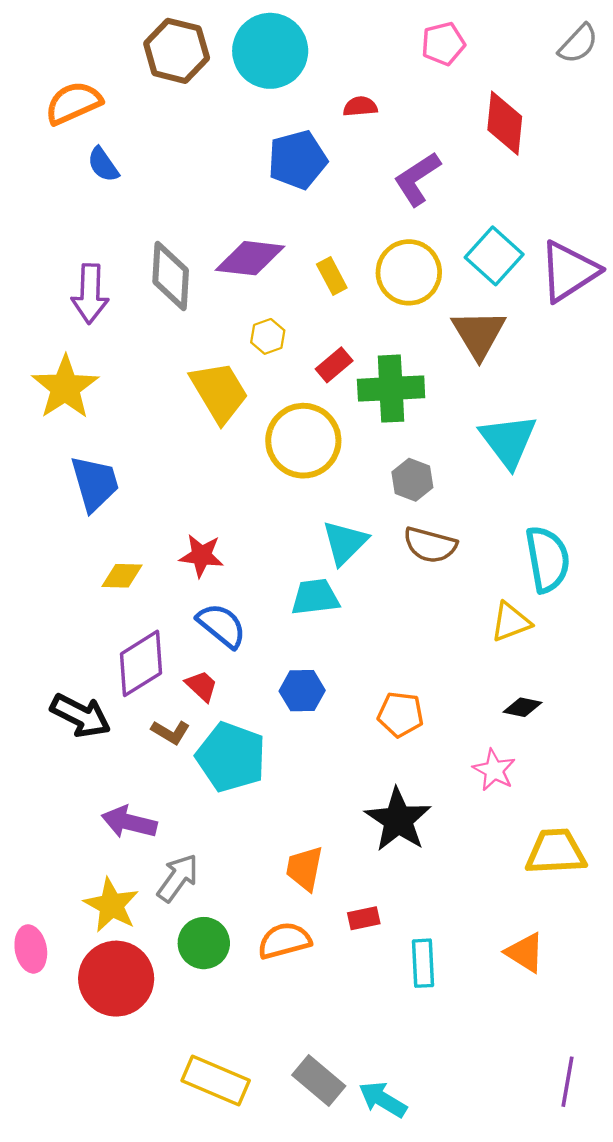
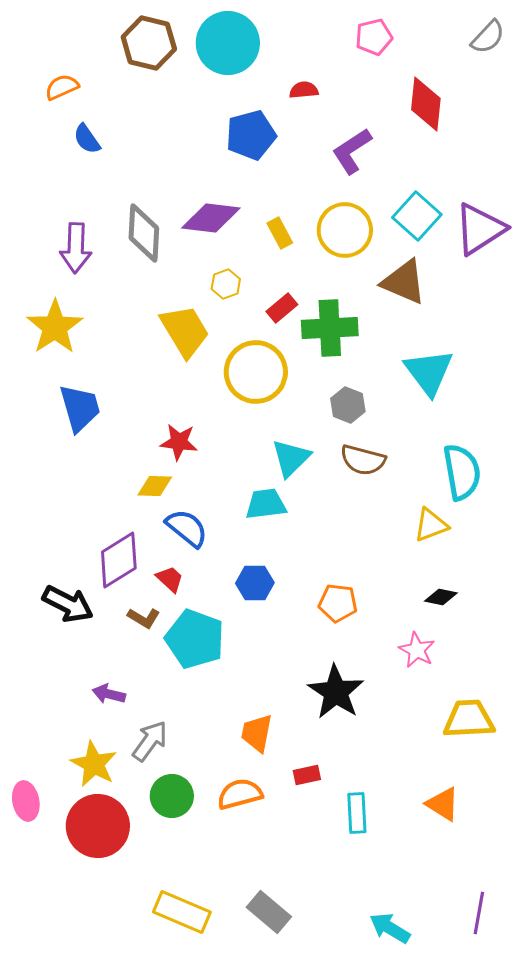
orange semicircle: (73, 103) -> (62, 87), size x0.7
brown triangle: (479, 334) -> (404, 282), turned -36
red star: (201, 556) -> (179, 442), moved
yellow diamond: (122, 576) -> (155, 486), moved
purple arrow: (129, 822) -> (109, 694), size x0.7
cyan arrow: (383, 1099) -> (390, 928), moved

